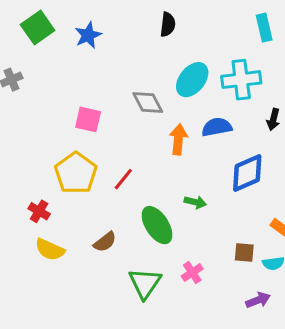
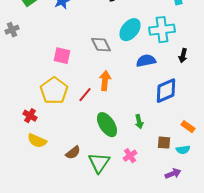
orange arrow: (178, 139) -> (105, 81), moved
green arrow: (195, 202) -> (139, 122), moved, turned 64
brown semicircle: (105, 242) -> (73, 153), moved

